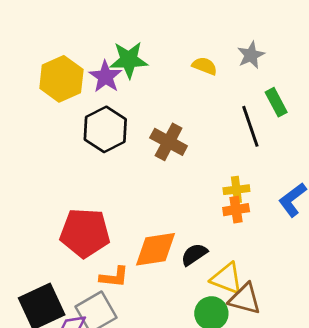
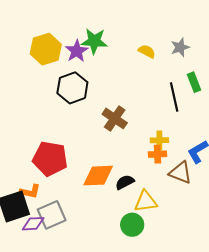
brown cross: (169, 142) -> (115, 118), moved
orange L-shape: (114, 277) -> (30, 191), moved
yellow triangle: (227, 278) -> (146, 202), turned -35
brown triangle: (245, 299) -> (180, 173), moved

